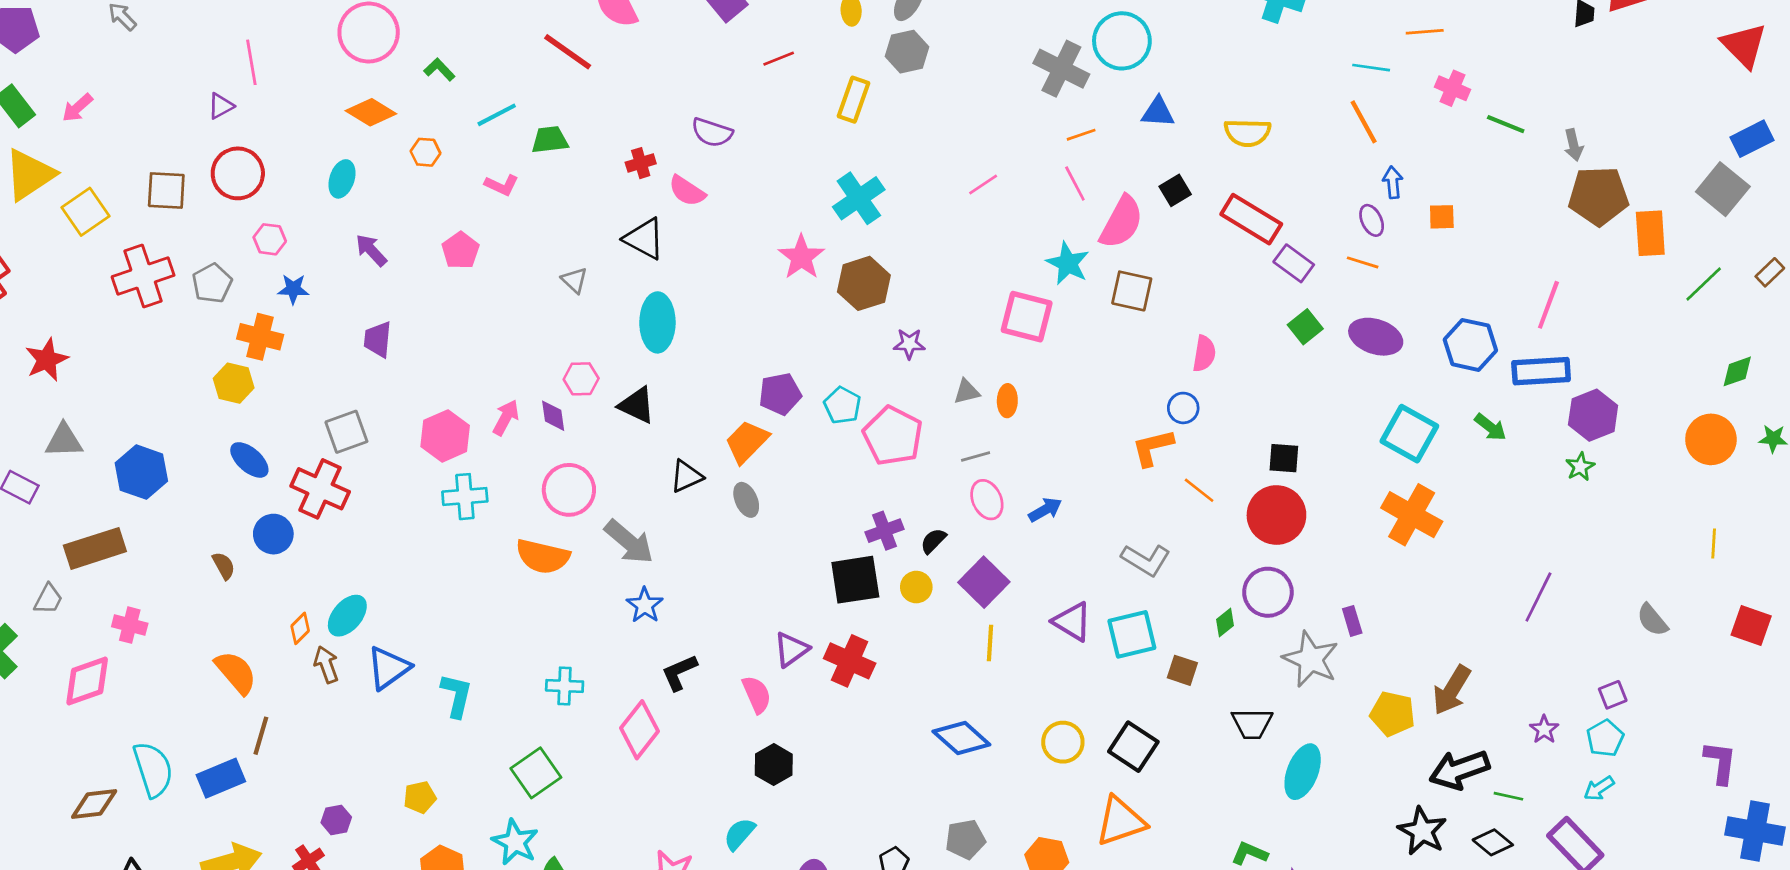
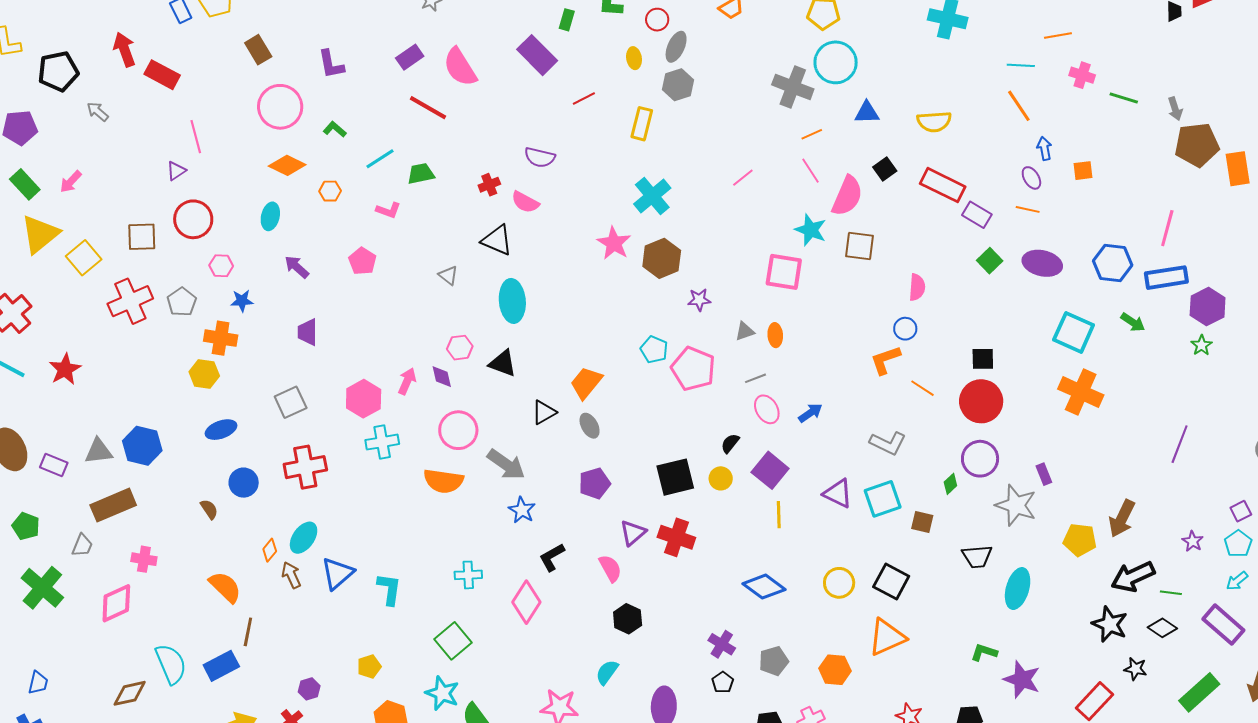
purple pentagon: (780, 394) -> (595, 483), moved
gray triangle: (64, 441) -> (99, 451), moved
blue ellipse: (249, 460) -> (221, 430), turned -56
red cross: (320, 489) -> (305, 467), moved, turned -30
purple cross: (884, 531) -> (722, 644), moved, turned -32

